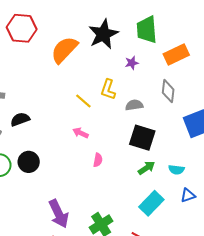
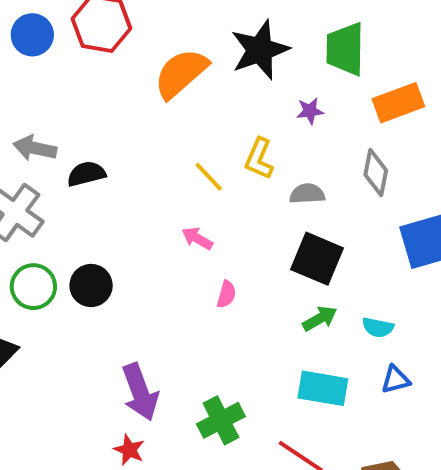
black semicircle: (20, 119) -> (86, 174), moved
cyan rectangle: (151, 203) -> (323, 388), turned 50

